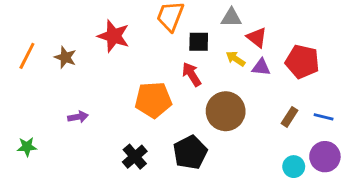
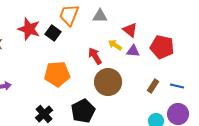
gray triangle: (231, 18) -> (100, 16), moved
black square: (199, 42) -> (53, 33), moved, turned 35
red arrow: (192, 74) -> (95, 56), moved

